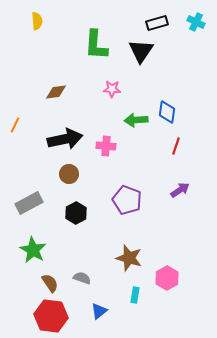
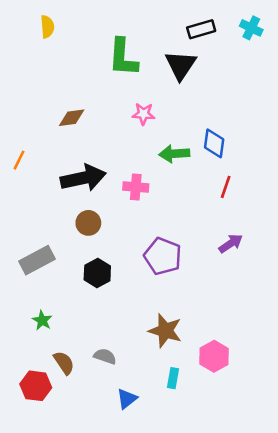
green star: (33, 250) -> (42, 320), size x0.6
red hexagon: (51, 316) -> (36, 386), moved, size x0.7

